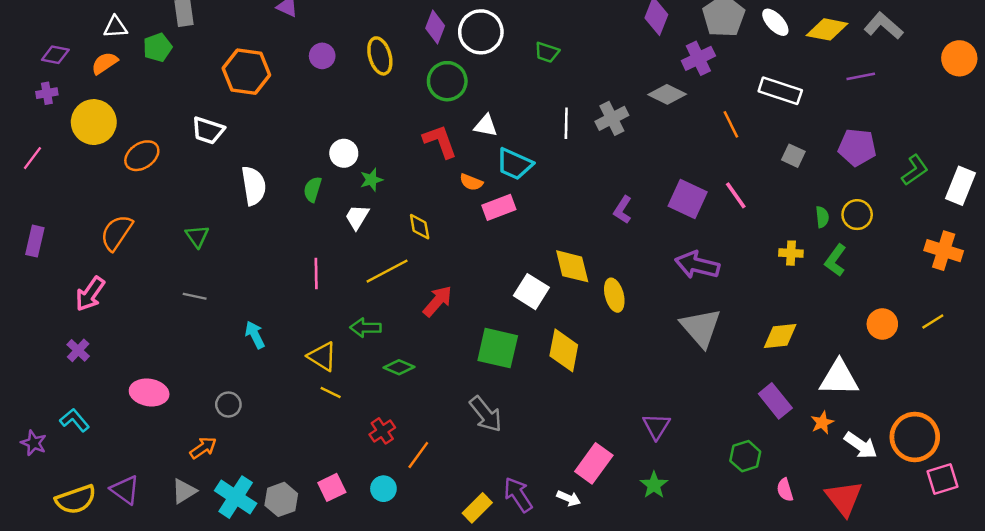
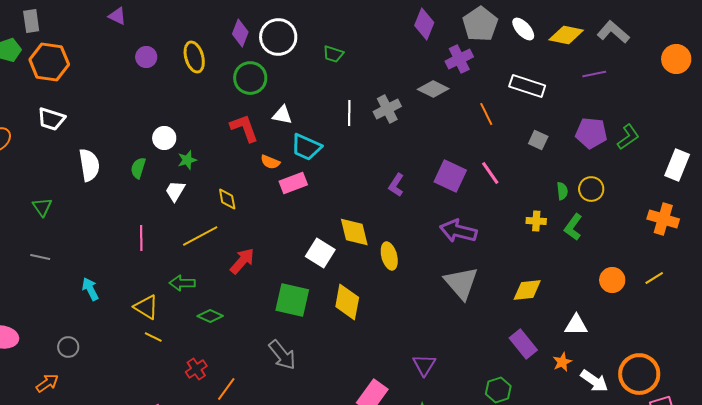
orange hexagon: (246, 72) -> (49, 62), moved
green L-shape: (915, 170) -> (628, 137), moved
white triangle: (839, 378) -> (576, 325), size x0.7

